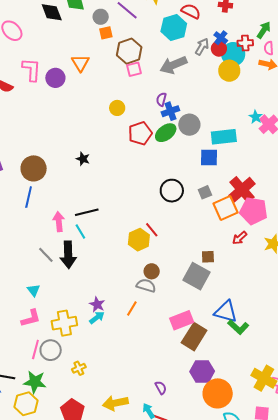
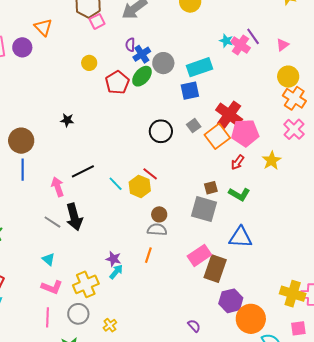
cyan line: (80, 231) -> (116, 184), moved
pink L-shape: (31, 318) -> (52, 287), turned 50
green L-shape: (238, 327) -> (239, 194), moved
pink line: (35, 350) -> (47, 317), moved

